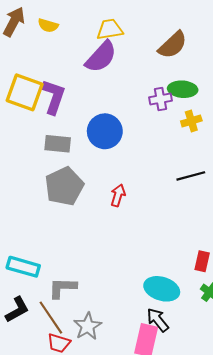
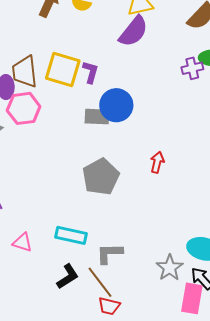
purple L-shape: (54, 97) -> (91, 72), size x0.7
blue circle: (105, 131) -> (116, 105), moved
gray pentagon: (64, 186) -> (101, 177), moved
gray star: (88, 326) -> (170, 268), moved

